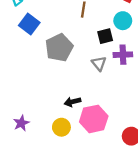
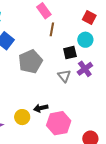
purple cross: (123, 55) -> (85, 69), turned -35
yellow circle: (61, 127) -> (22, 117), moved

